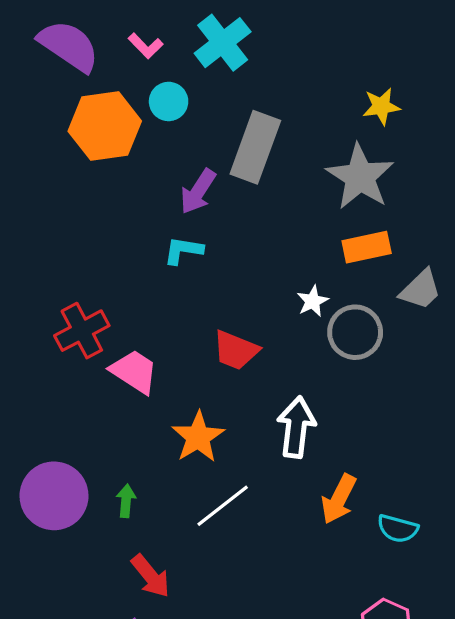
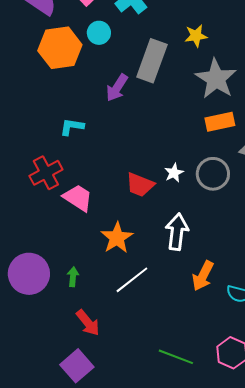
yellow star: (381, 106) -> (196, 36), moved
cyan L-shape: (183, 250) -> (72, 127), moved
white star: (313, 301) -> (174, 173), moved

